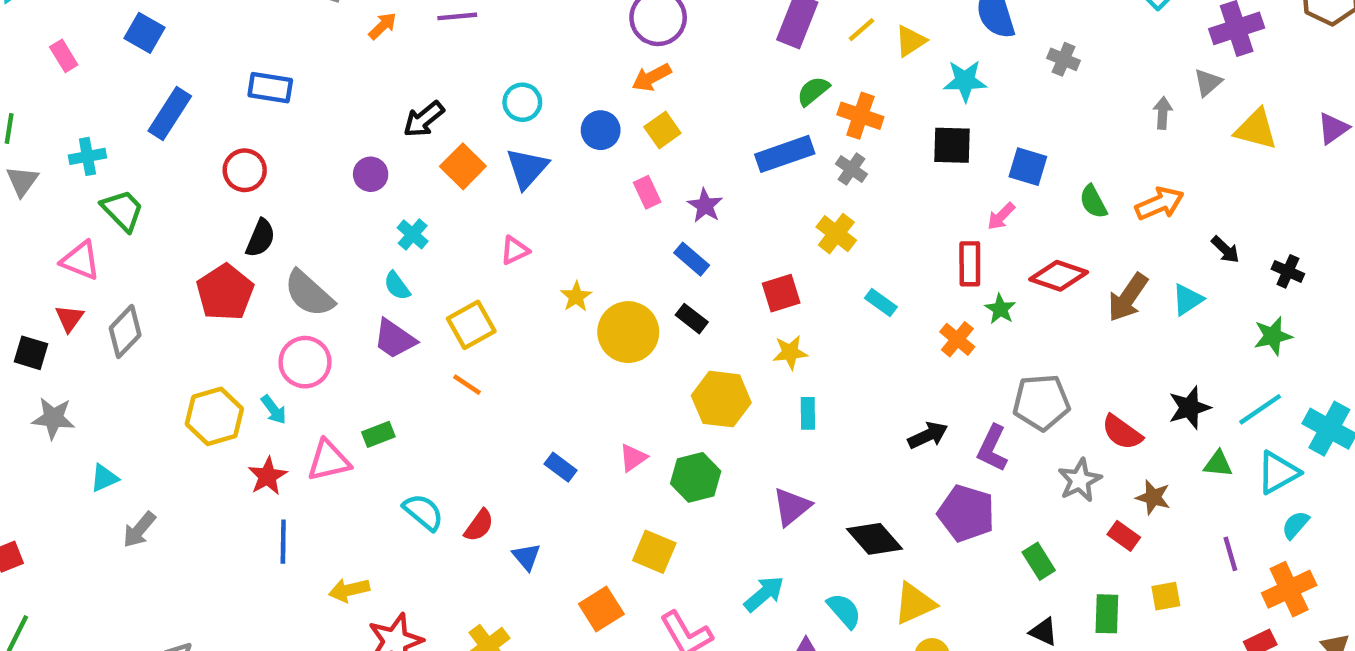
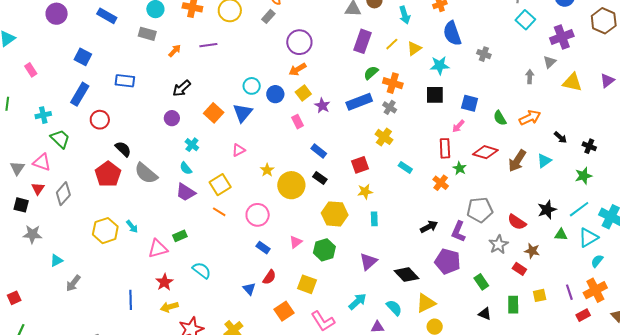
blue square: (145, 33) -> (83, 57), moved
cyan circle: (522, 102) -> (252, 86), moved
black arrow: (424, 119) -> (182, 88), moved
red circle: (245, 170) -> (100, 120), moved
gray triangle: (22, 181) -> (17, 168), moved
purple star: (705, 206) -> (322, 106), moved
black semicircle: (261, 238) -> (123, 149), turned -66
pink circle: (305, 362) -> (258, 215), moved
red star: (267, 476) -> (164, 282), moved
red semicircle: (479, 525) -> (269, 277), moved
blue line: (283, 542) -> (131, 300), moved
purple line: (1230, 554) -> (569, 292), moved

